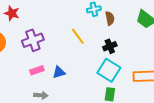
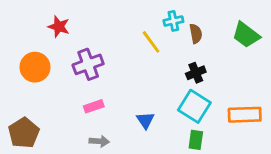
yellow line: (78, 36) -> (151, 42), moved
blue triangle: (59, 72) -> (145, 120), moved, turned -48

